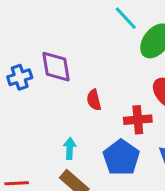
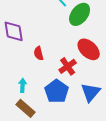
red cross: (138, 120) -> (68, 66), turned -30

